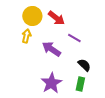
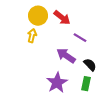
purple arrow: (51, 49) -> (66, 56), moved

